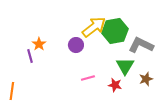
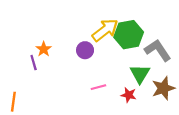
gray L-shape: (141, 45) -> (158, 50), turned 30
brown star: (146, 79) -> (163, 88), size x1.5

